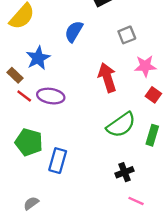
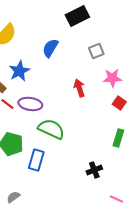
red arrow: (107, 78) -> (79, 88), size x0.7
green semicircle: (121, 125) -> (51, 129), moved, turned -120
pink line: (136, 201) -> (116, 199), moved

